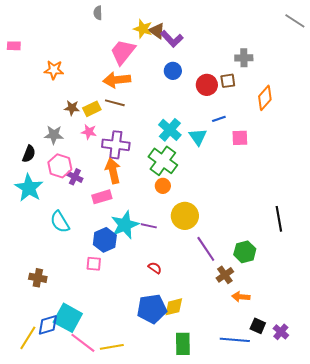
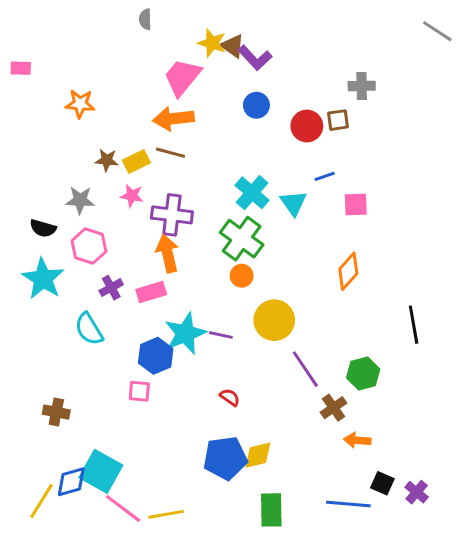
orange diamond: (265, 98) -> (348, 271), moved
black semicircle: (29, 154) -> (43, 228), turned 84
purple cross: (75, 177) -> (111, 288), moved, turned 35

